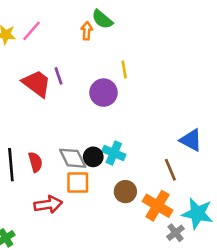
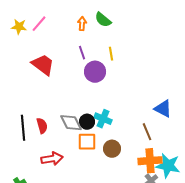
green semicircle: (102, 19) -> (103, 20), moved
purple line: (59, 76) -> (82, 53), moved
orange square: (78, 183) -> (87, 142), moved
orange cross: (158, 206) -> (150, 161), moved, turned -35

